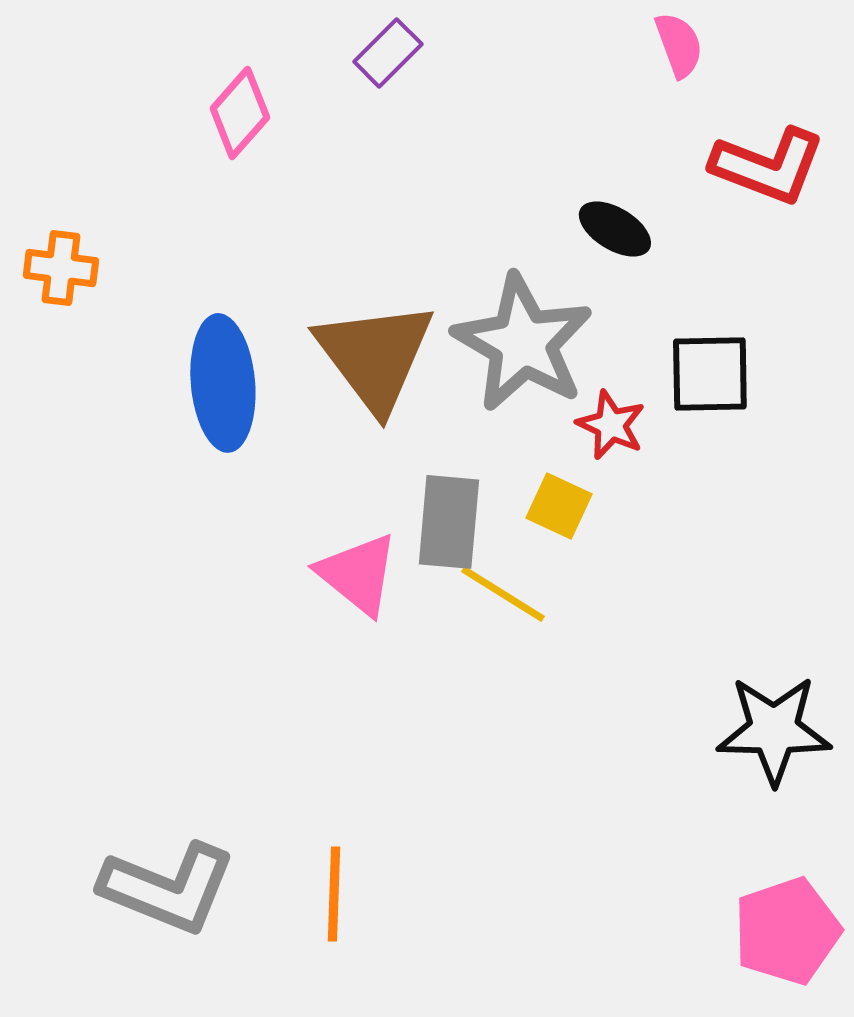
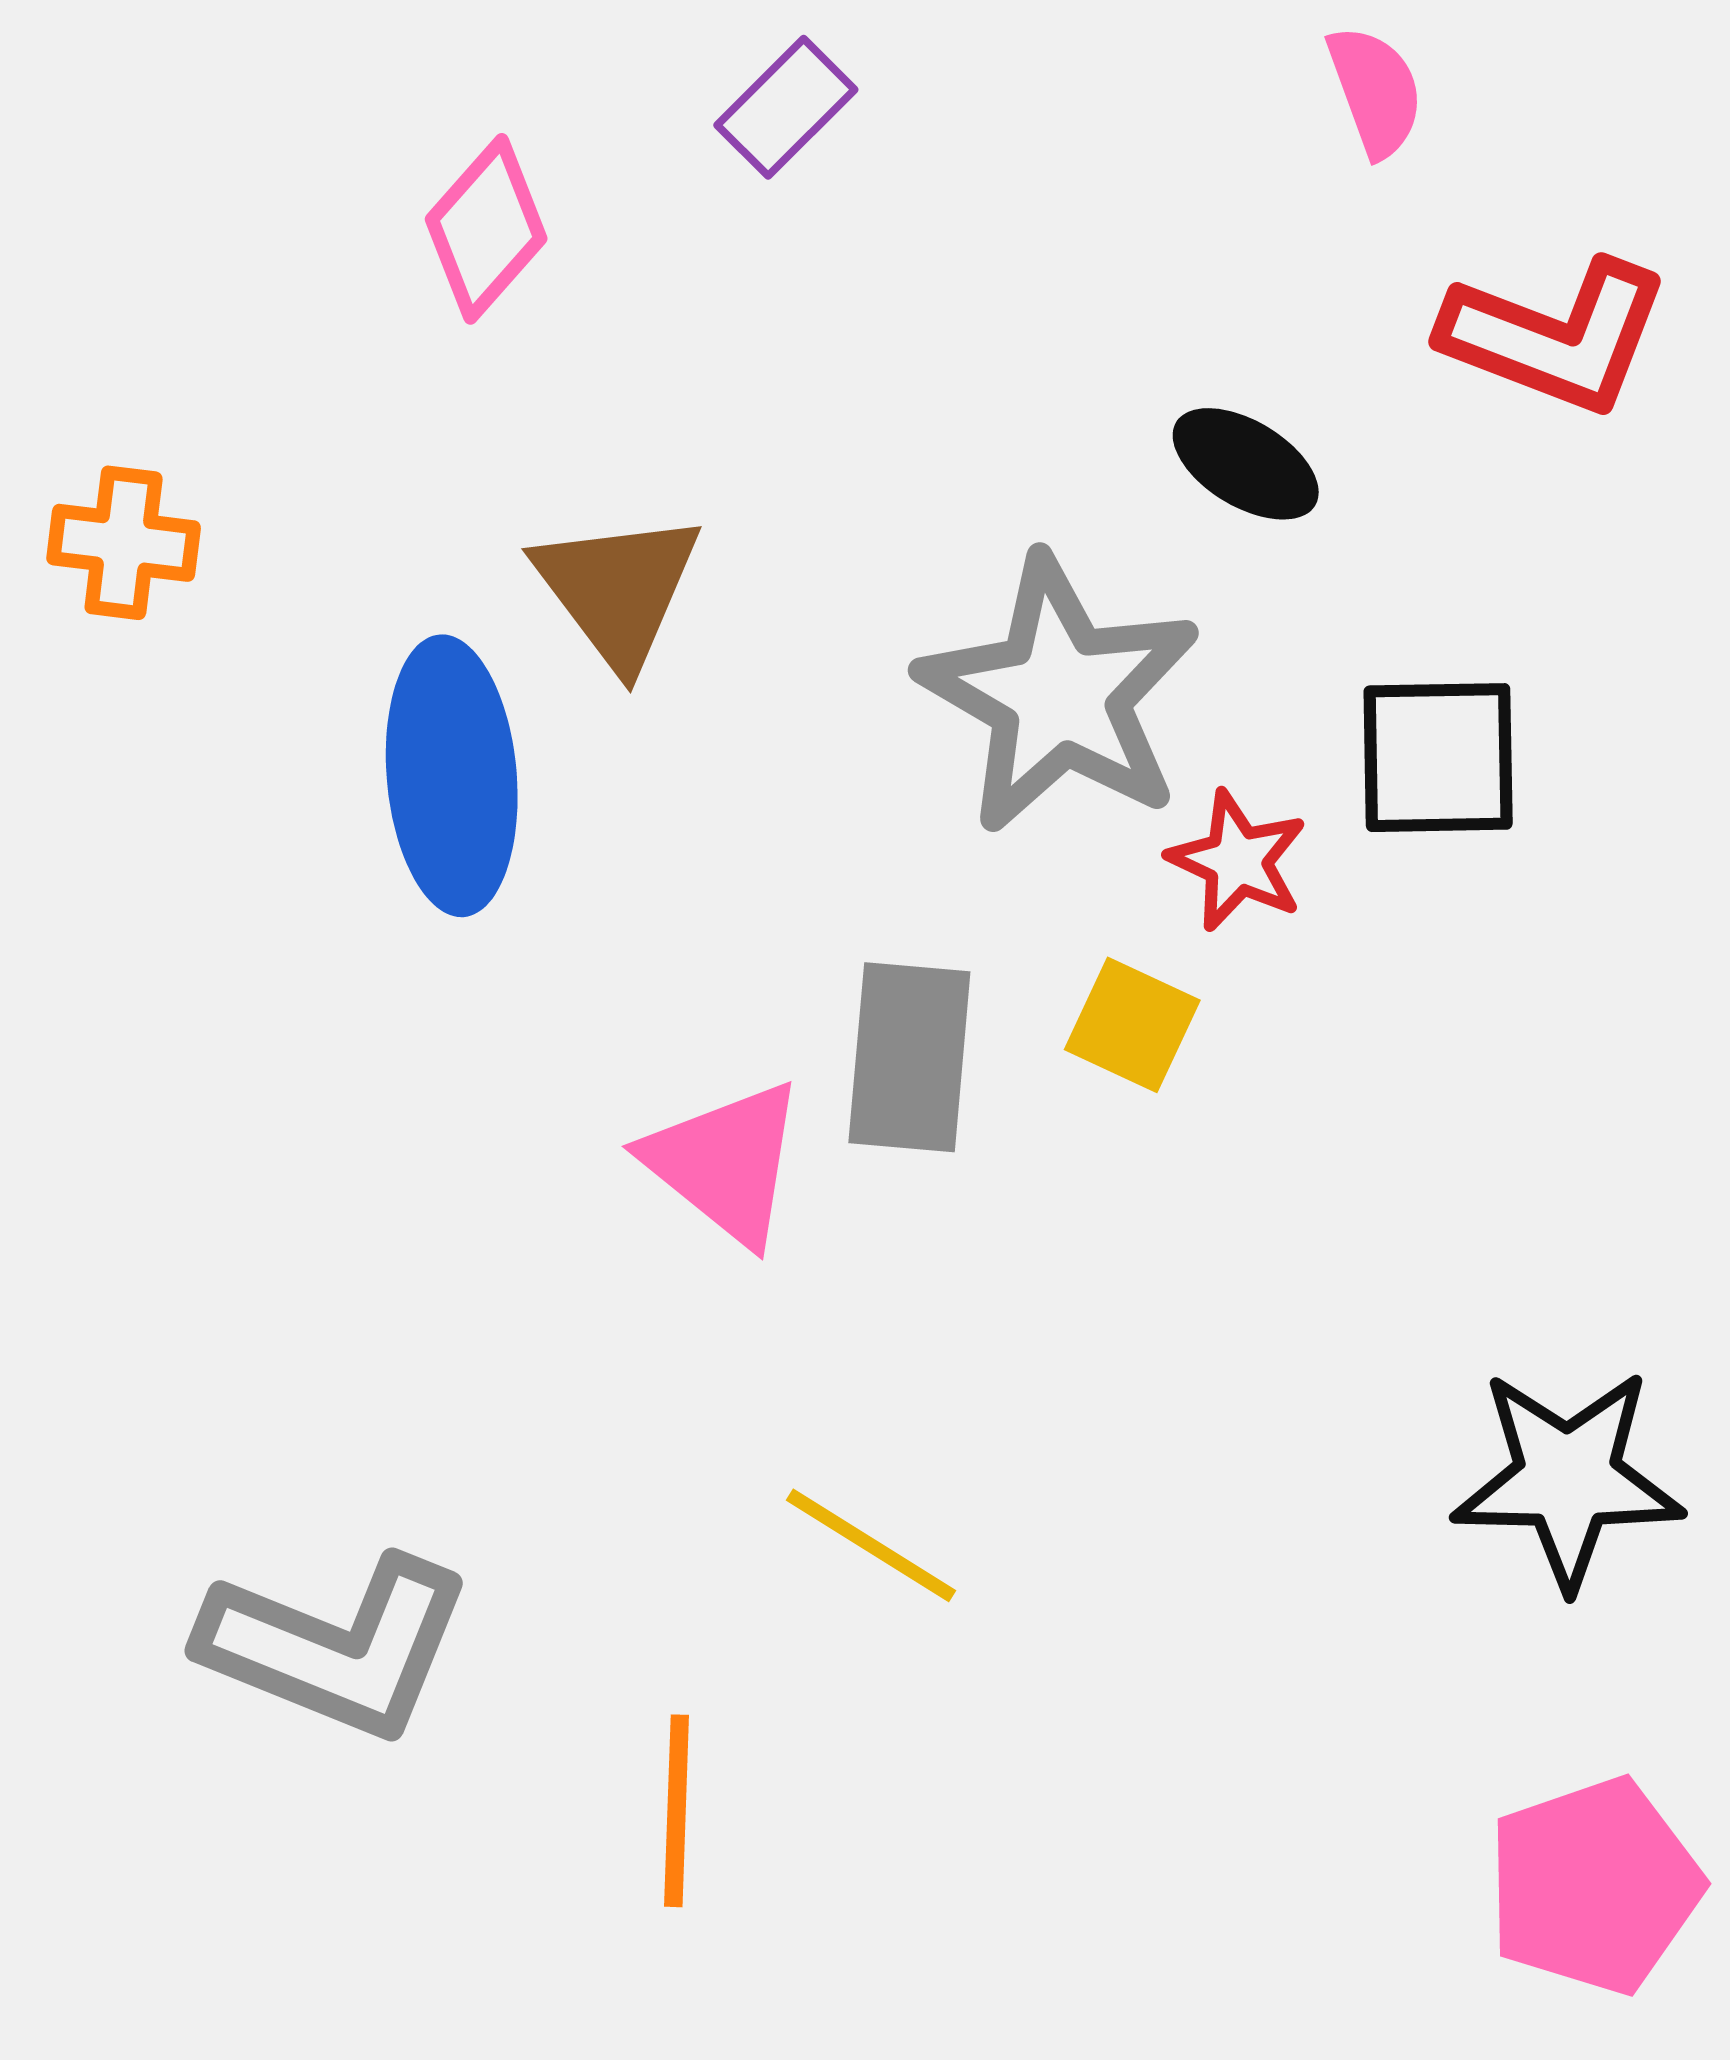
brown triangle: (375, 356) -> (618, 589), moved, size x0.7
yellow line: (503, 594) -> (871, 1545), moved
gray L-shape: (168, 888) -> (336, 1647), moved

